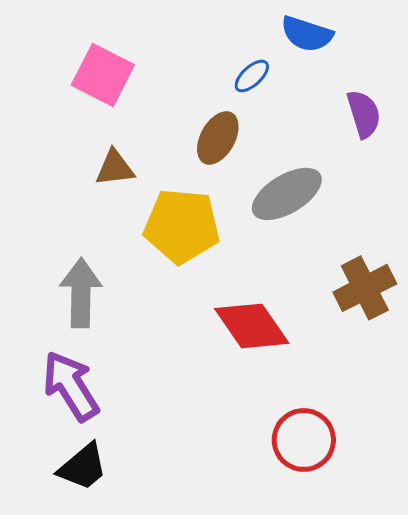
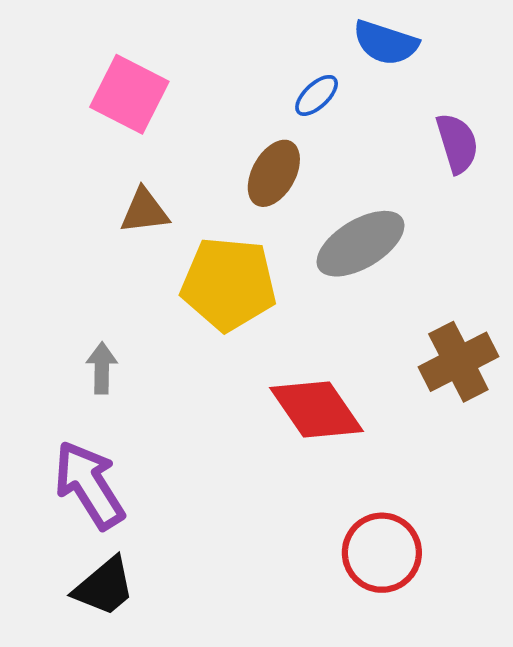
gray arrow: (81, 293) -> (102, 368), size x0.6

